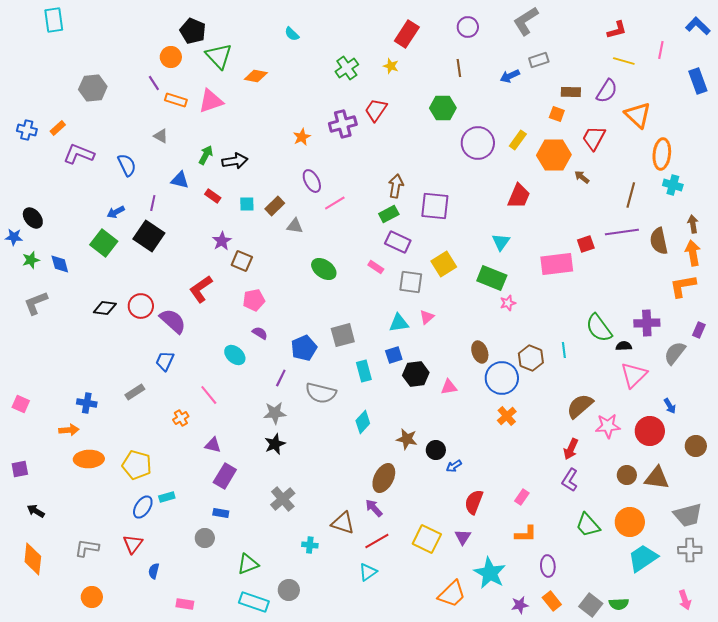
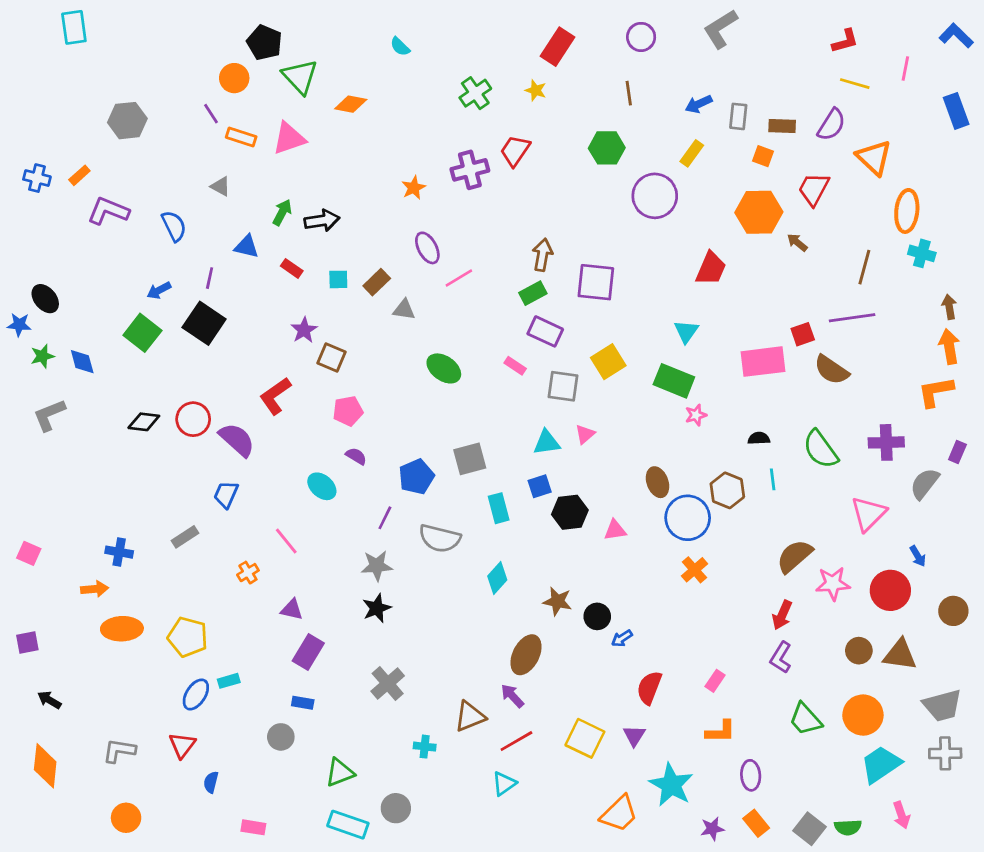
gray rectangle: (539, 60) -> (738, 116), moved, turned -66
yellow rectangle: (518, 140) -> (692, 153), moved
brown semicircle: (659, 241) -> (831, 370), moved, turned -44
black semicircle: (624, 346) -> (759, 438), moved
brown triangle: (343, 523) -> (470, 716), turned -40
pink arrow: (685, 600) -> (901, 815), moved

